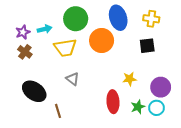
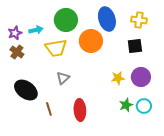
gray triangle: (73, 79) -> (63, 78), turned 40
purple circle: (161, 87) -> (141, 77), moved
red ellipse: (113, 102) -> (80, 110), moved

